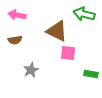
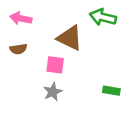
pink square: (68, 53) -> (55, 65), moved
gray star: (31, 70) -> (53, 92), moved

